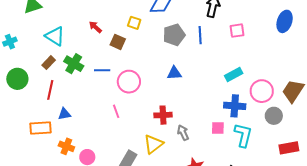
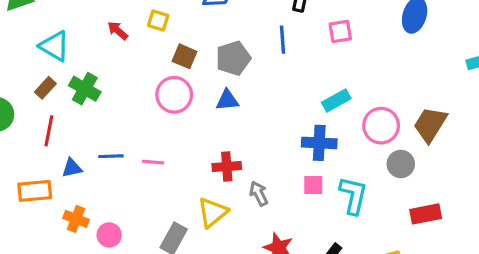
yellow square: (134, 23) -> (158, 20), moved
gray pentagon: (174, 35) -> (233, 58), moved
brown square: (118, 42) -> (184, 56), moved
blue line: (102, 70) -> (111, 156), moved
blue triangle: (174, 73) -> (227, 100), moved
pink circle: (129, 82) -> (174, 95), moved
blue cross: (235, 106) -> (319, 143), moved
pink line: (116, 111) -> (153, 162), turned -64

